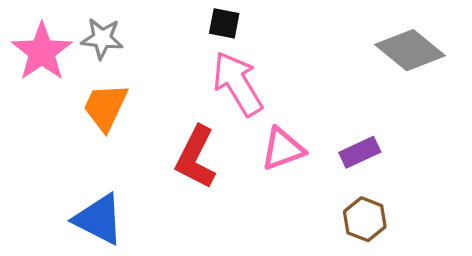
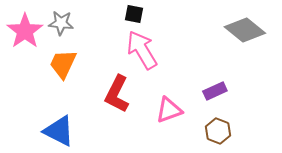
pink triangle: (283, 149) -> (169, 110), moved

